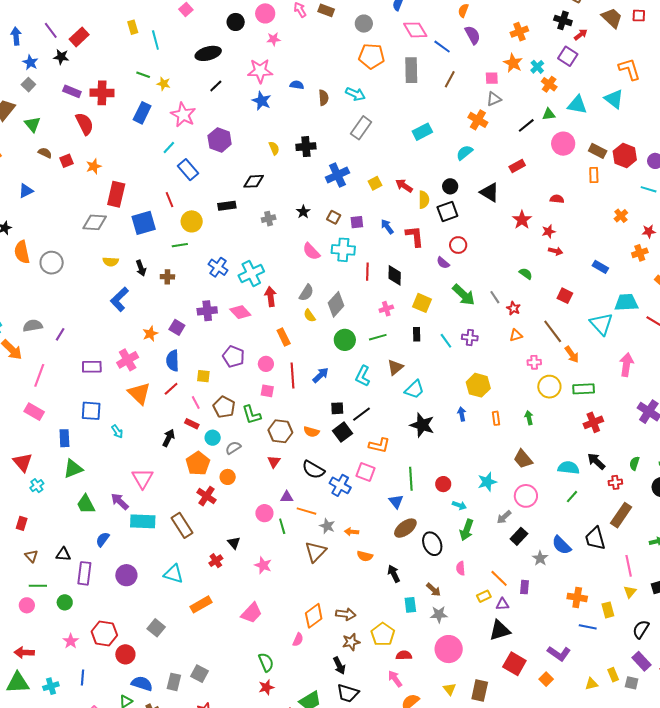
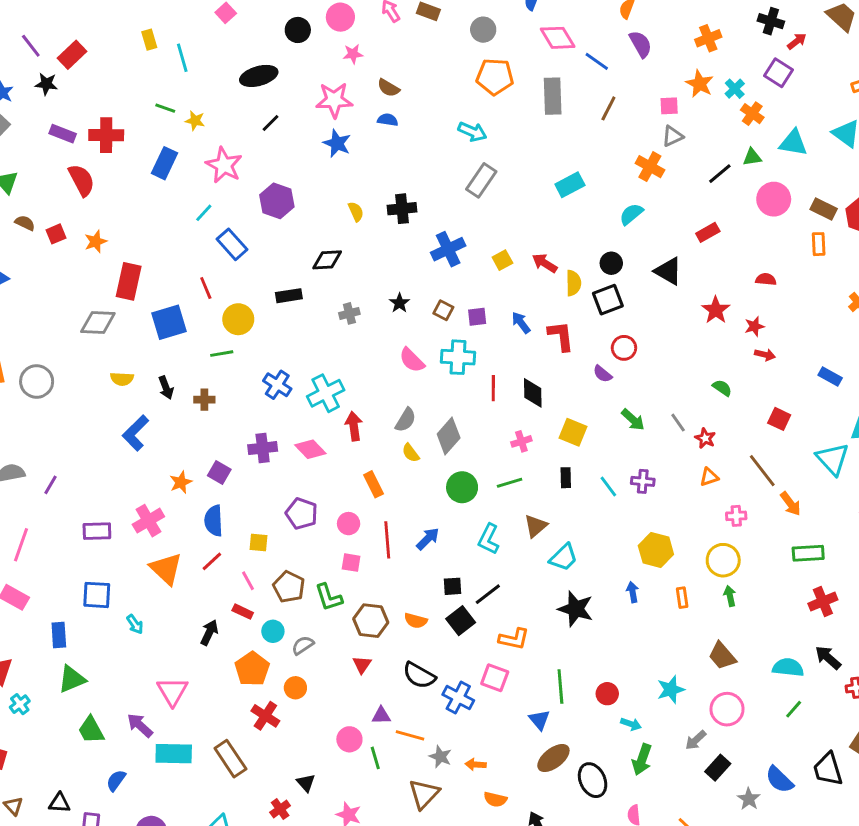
brown semicircle: (324, 98) -> (388, 88), moved, turned 126
green arrow: (464, 295) -> (633, 420), size x0.7
yellow circle: (549, 387) -> (723, 560), moved

